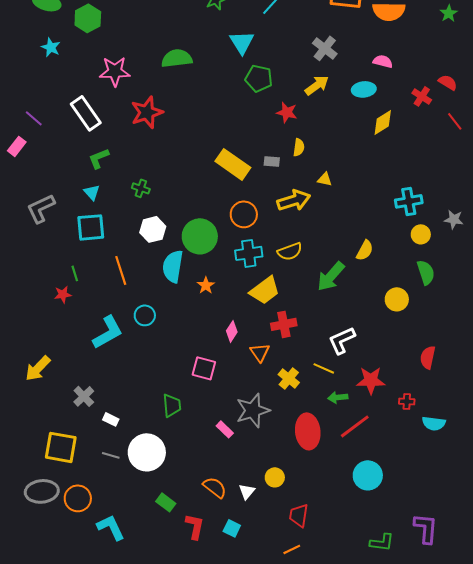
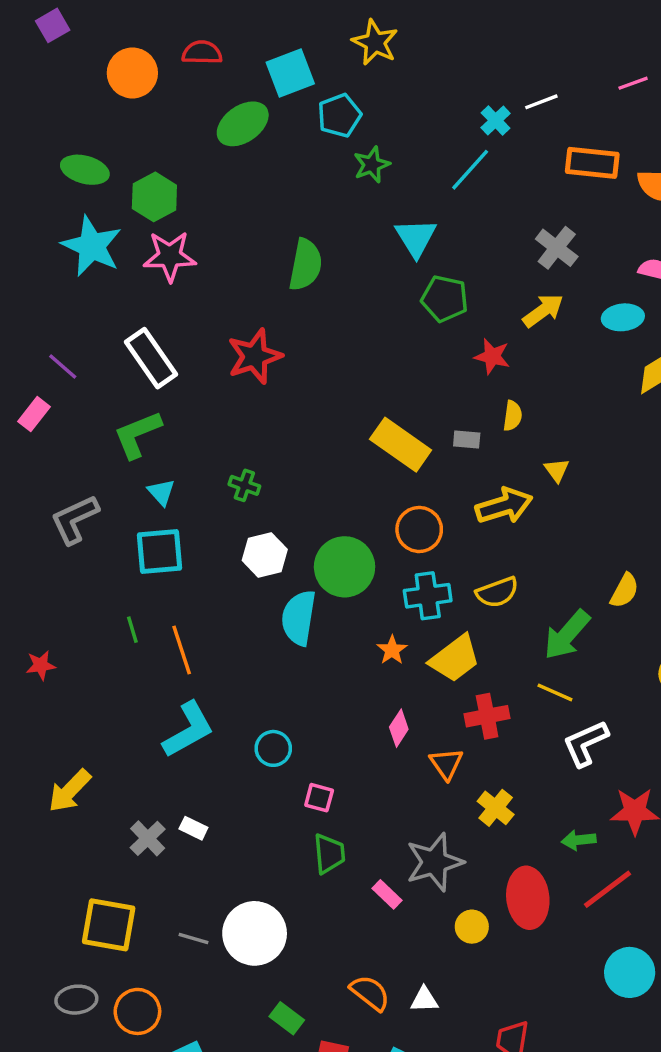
cyan star: (51, 47) -> (92, 246), size x1.8
green semicircle: (177, 58) -> (305, 265), turned 108
pink star: (115, 71) -> (170, 256), moved
green L-shape: (99, 158) -> (137, 434), moved, size x1.4
yellow triangle: (325, 179) -> (557, 470), turned 42
orange line: (121, 270) -> (182, 650), moved
orange star: (206, 285) -> (392, 650), moved
red star: (63, 294) -> (41, 665), moved
cyan circle: (145, 315) -> (273, 748), moved
pink square: (204, 368) -> (319, 798), moved, size x0.7
yellow line: (324, 368) -> (555, 692), moved
green trapezoid: (172, 405) -> (329, 854), moved
white rectangle: (111, 419) -> (193, 828), moved
yellow circle: (275, 477) -> (472, 927), moved
gray ellipse: (42, 491) -> (76, 1000), size x0.7
white triangle: (247, 491) -> (424, 1000), turned 48

